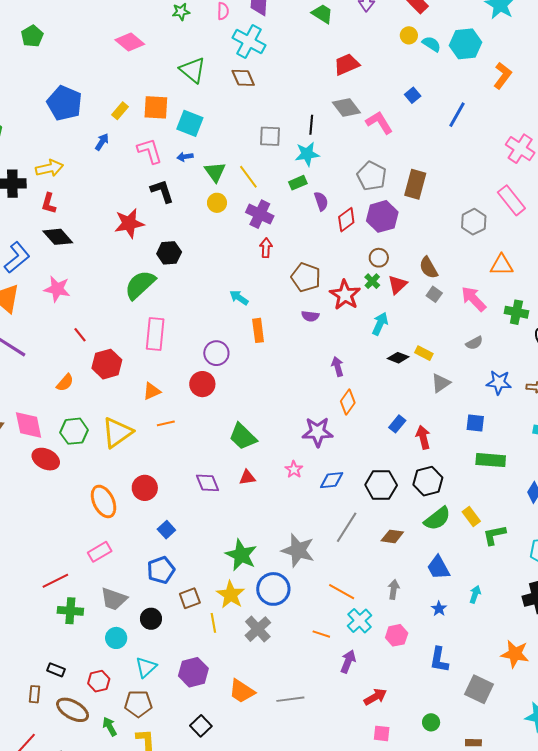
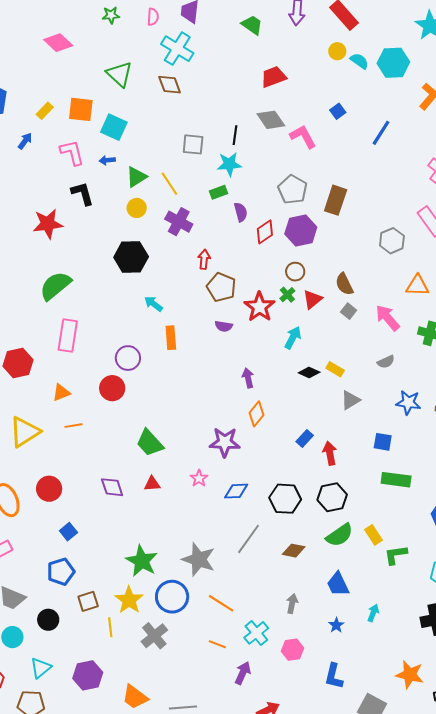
green triangle: (215, 172) -> (136, 177), turned 30
red arrow: (266, 248) -> (204, 259), moved
black hexagon: (169, 253) -> (131, 257), moved, size x1.4
orange line: (342, 592) -> (221, 603), moved

